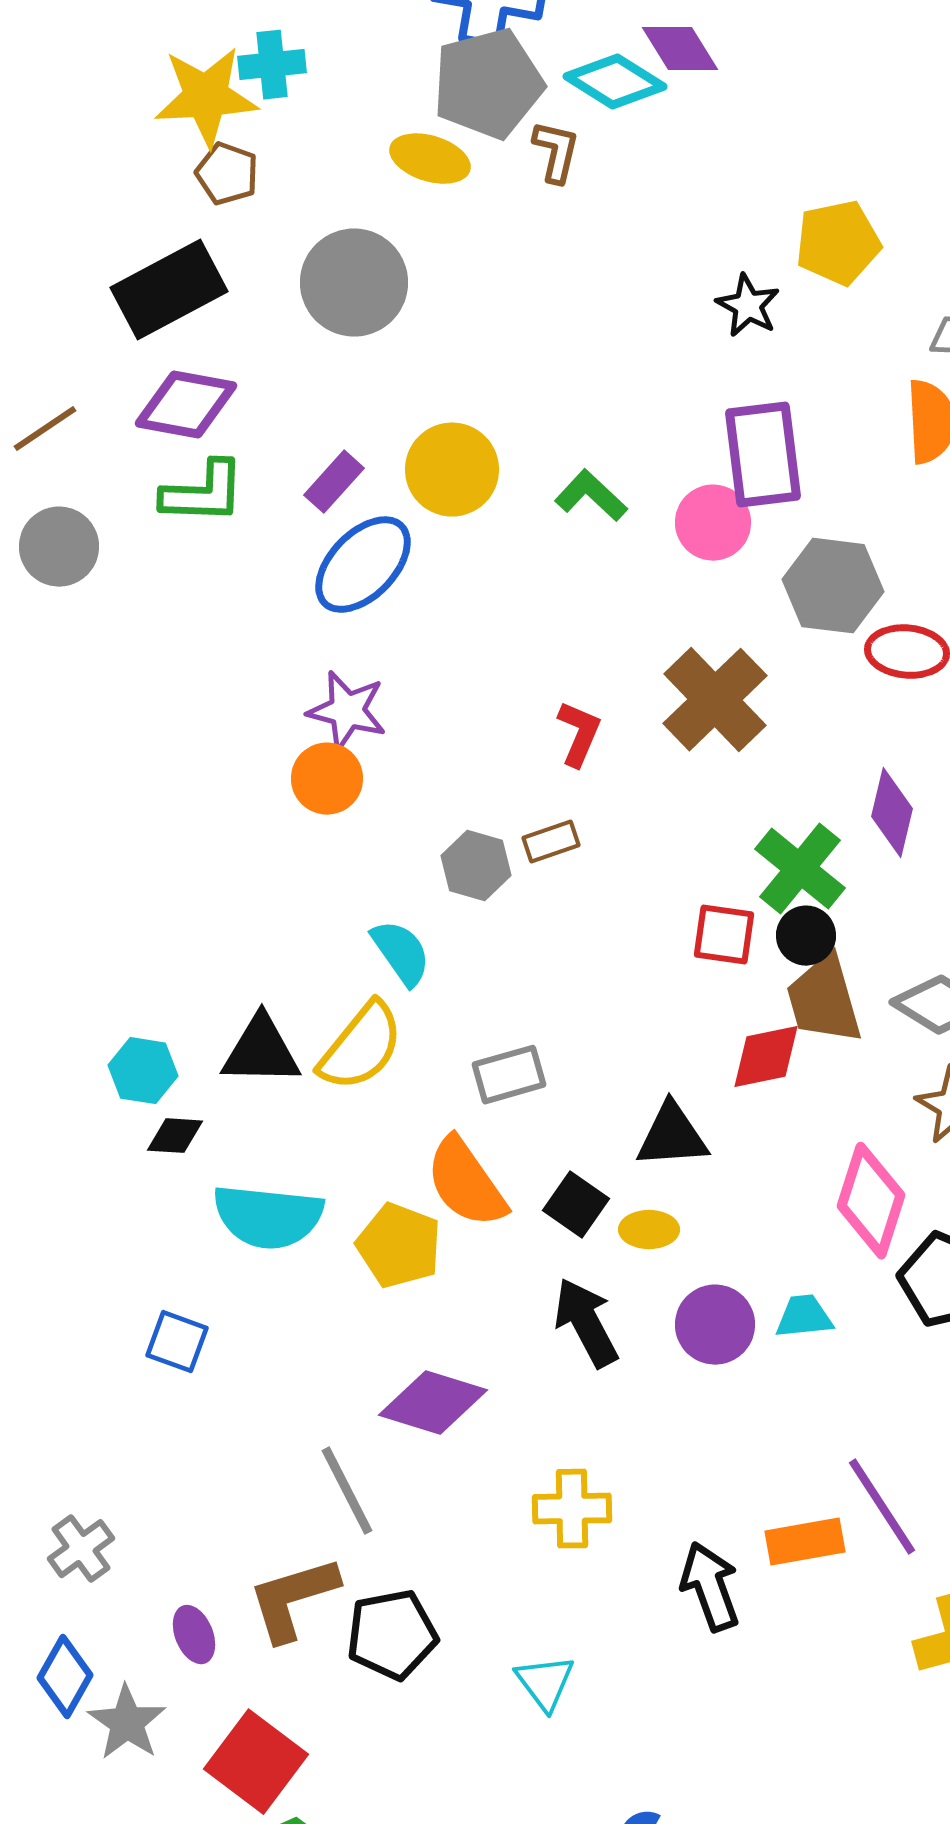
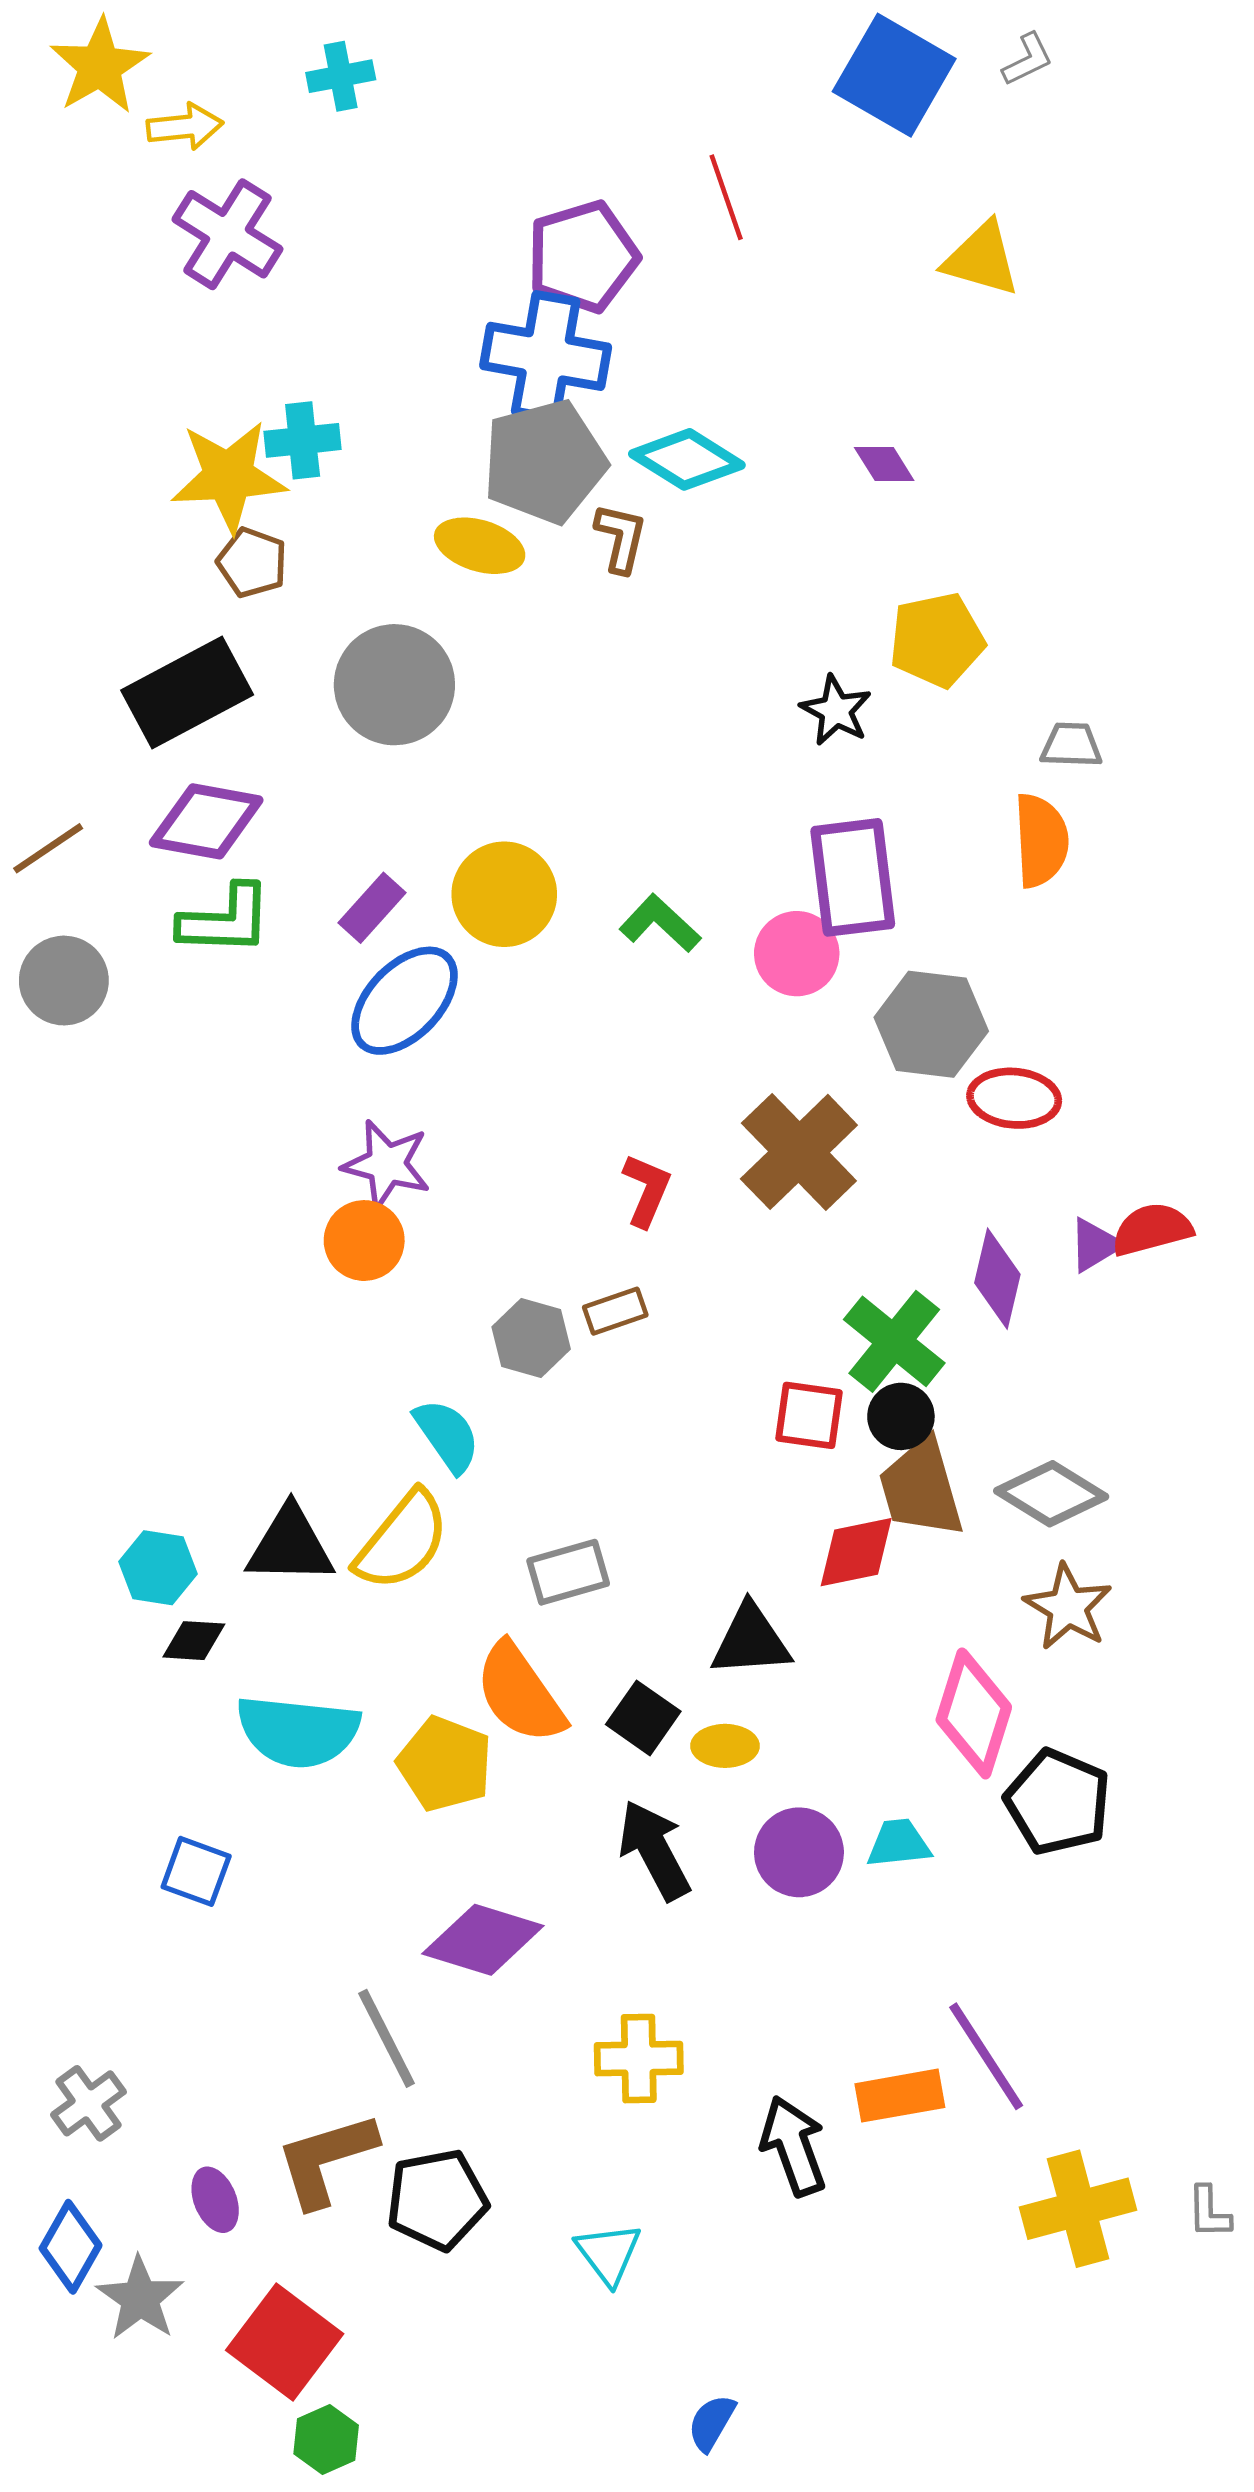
purple diamond: (680, 49) -> (884, 464), moved, size x0.7

